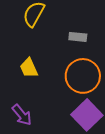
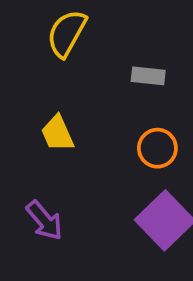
orange circle: (83, 76) -> (157, 148), size x0.6

